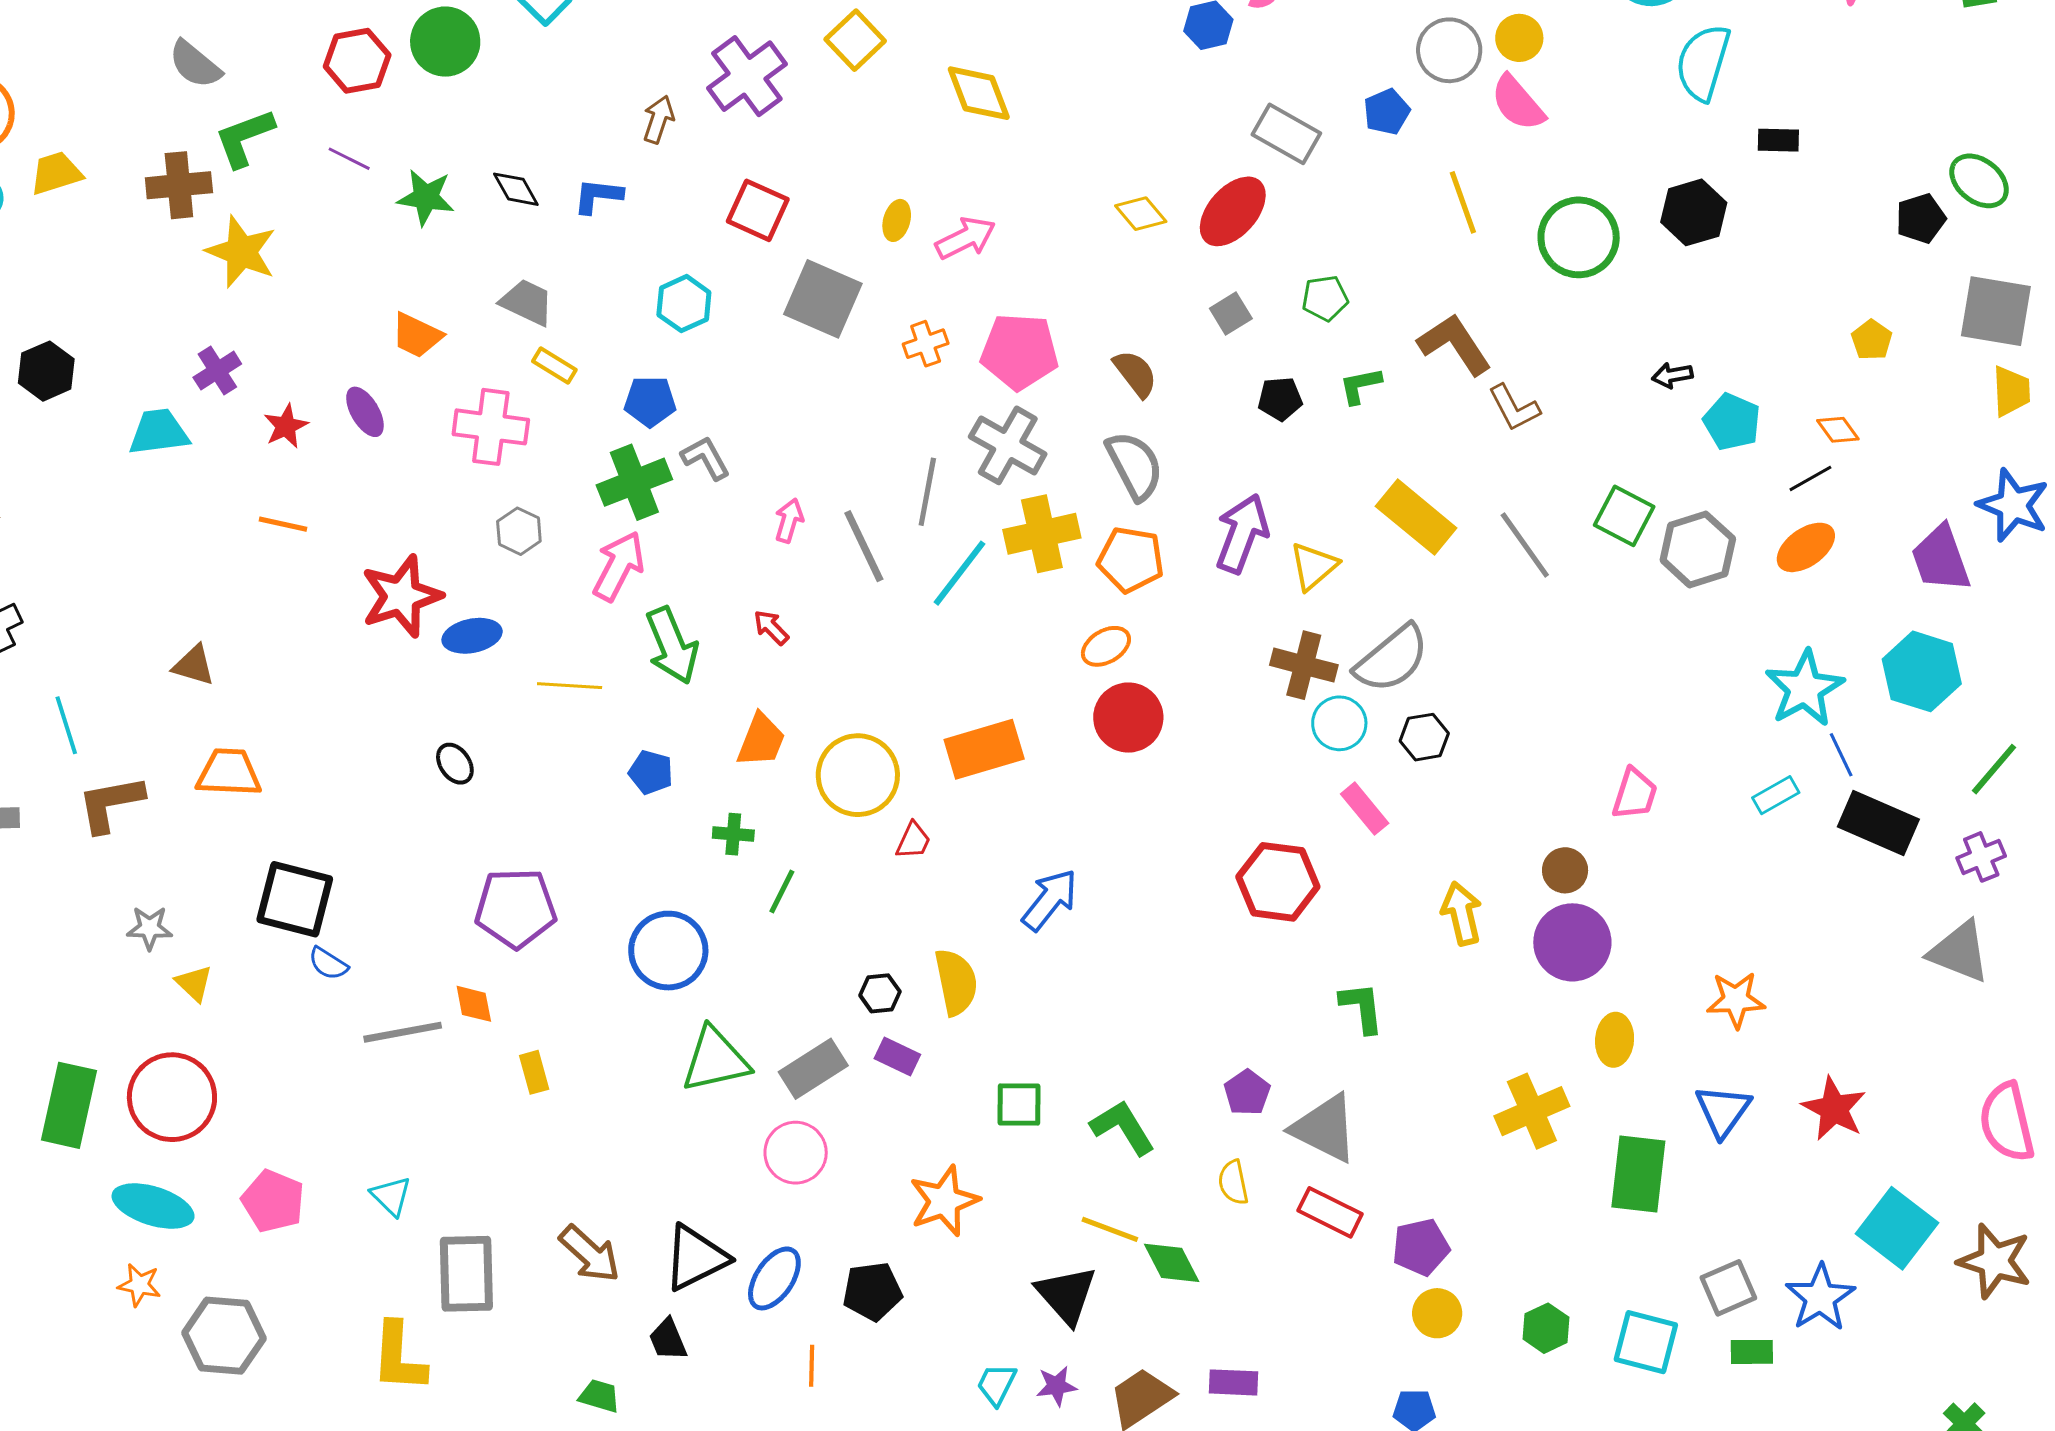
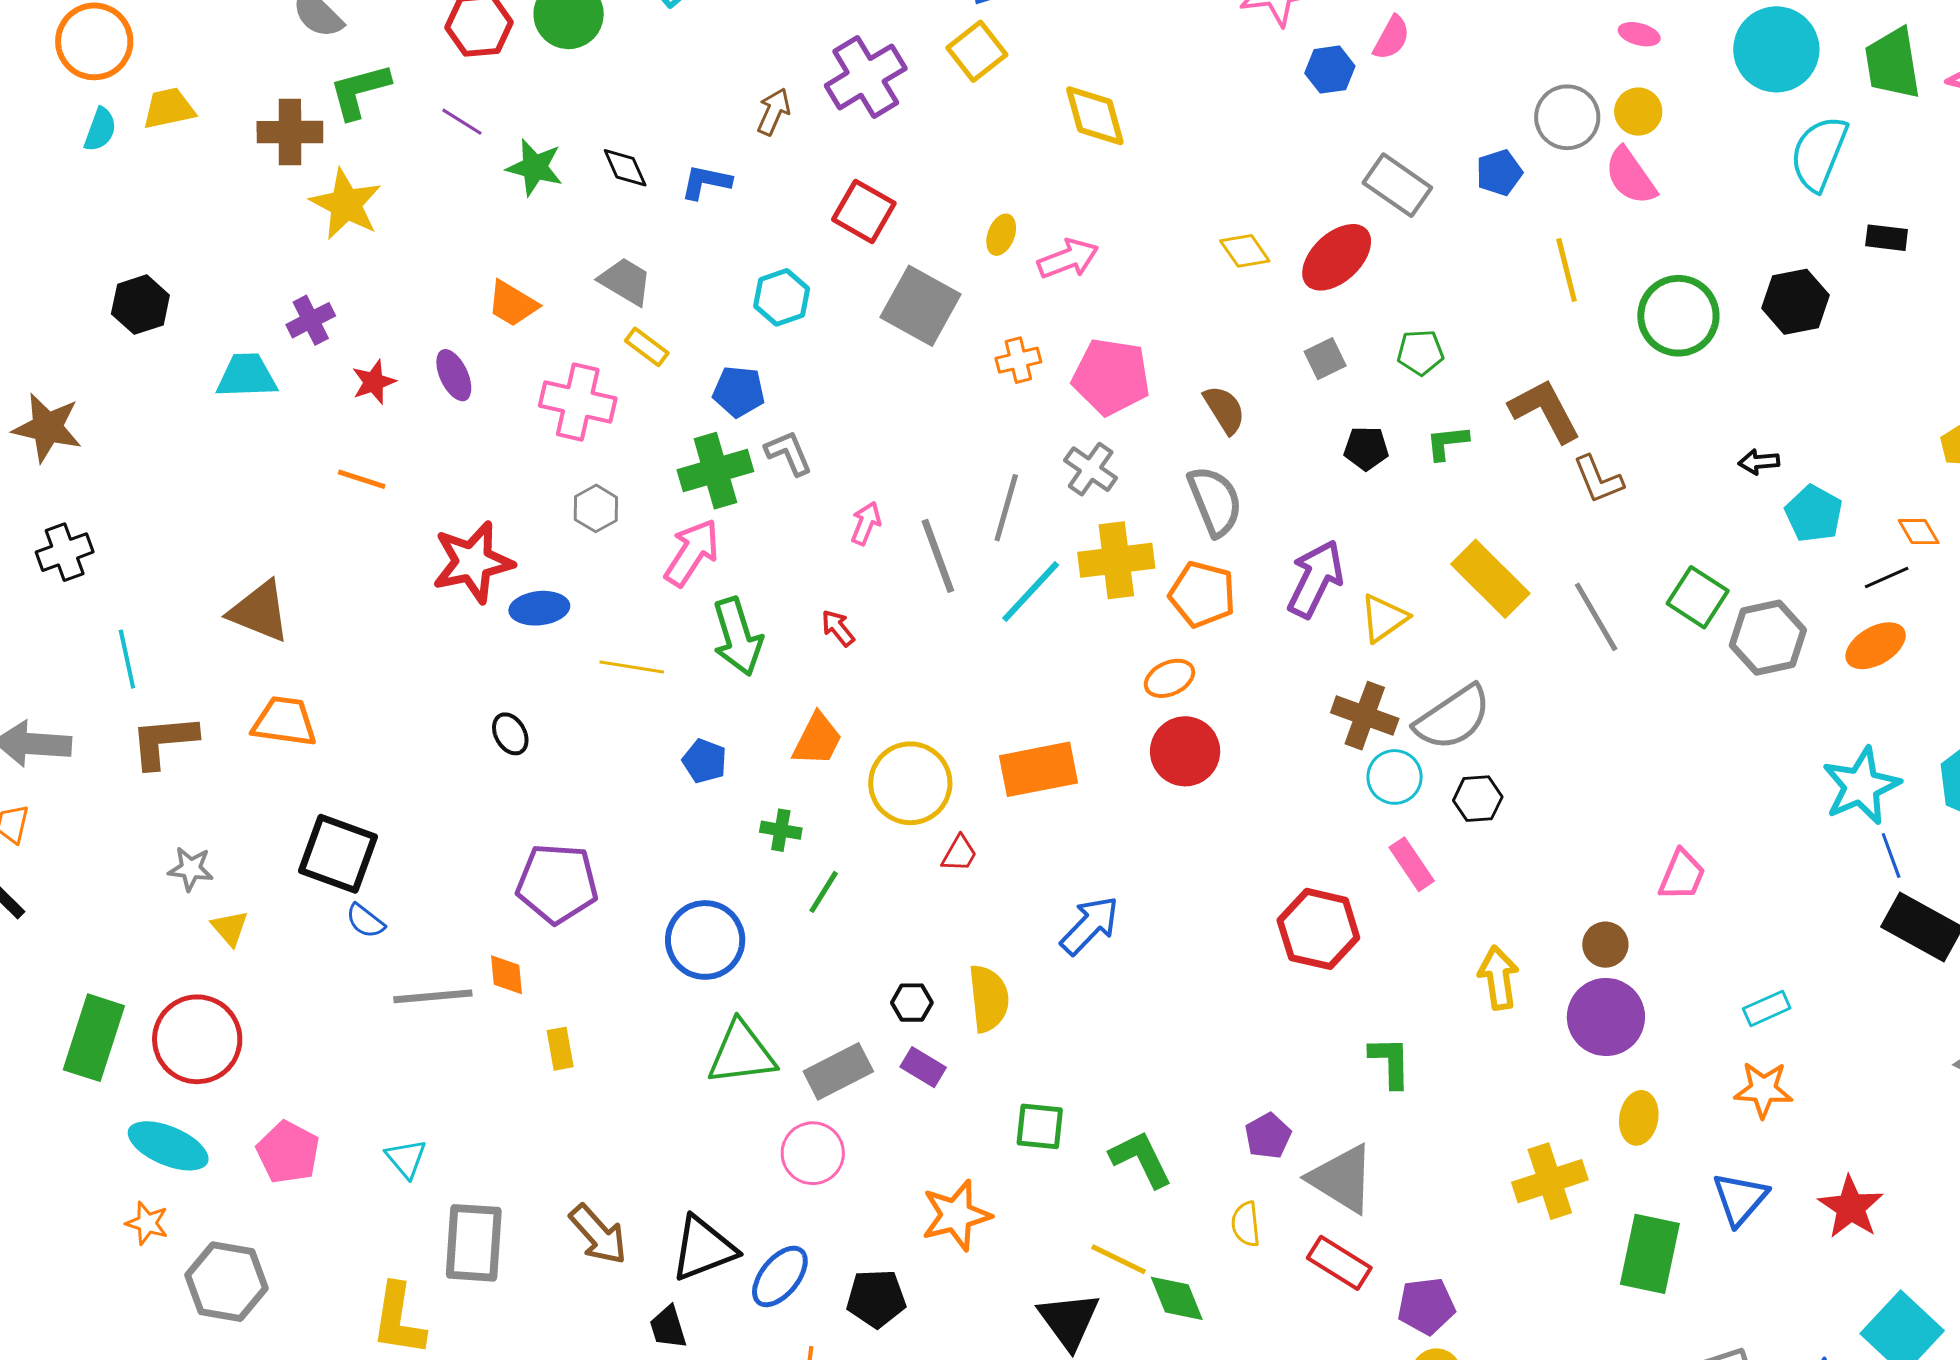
gray cross: (1008, 445) -> (1091, 469), size x0.7
brown triangle: (194, 665) -> (260, 611), size x1.5
cyan rectangle: (1776, 795) -> (1767, 1008), moved

